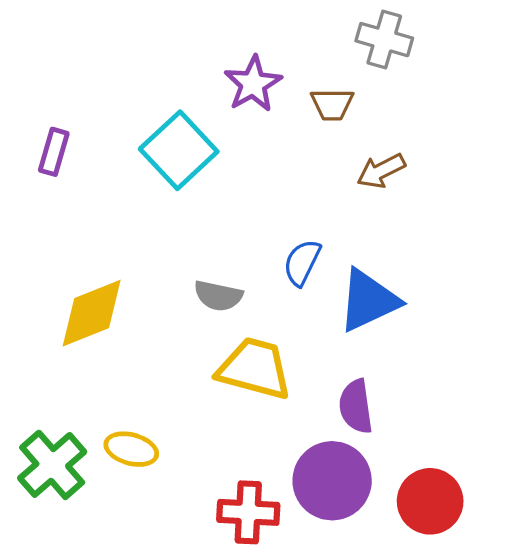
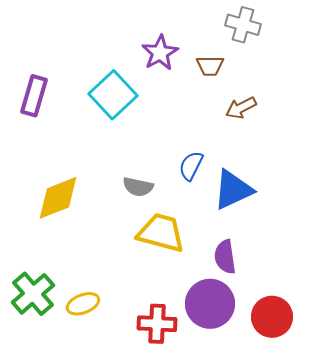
purple rectangle: (54, 152) -> (34, 96), size x1.4
yellow ellipse: (131, 449) -> (83, 304), moved, turned -36

